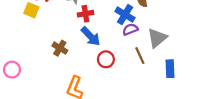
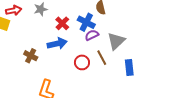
red cross: (85, 14) -> (62, 23), moved, turned -32
blue arrow: (91, 36) -> (57, 44), turned -54
red circle: (106, 59) -> (82, 62), moved

